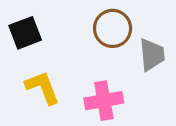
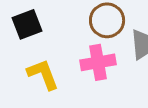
pink cross: (104, 101) -> (98, 62), moved

